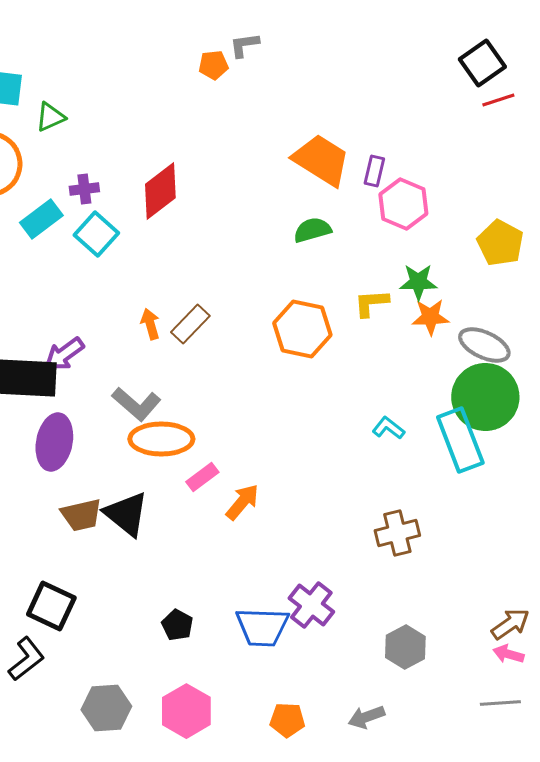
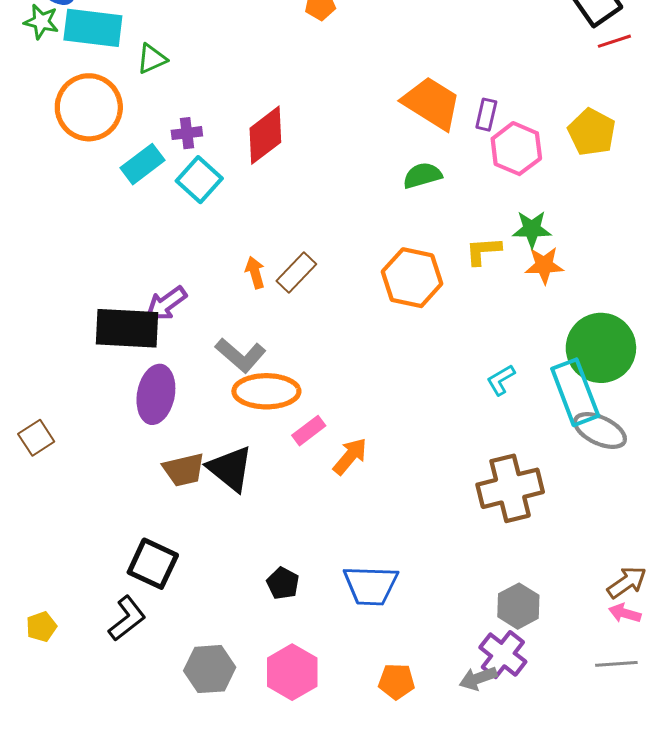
yellow pentagon: (500, 243) -> (592, 132), moved
gray ellipse: (484, 345) -> (600, 431), moved
cyan L-shape: (388, 428) -> (501, 380), turned -68
brown cross: (397, 533) -> (510, 488), size x1.4
purple cross: (311, 605) -> (503, 655), moved

